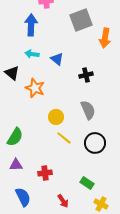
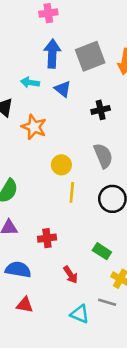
gray square: (81, 20) -> (90, 56), moved
blue arrow: (31, 25) -> (52, 54), moved
yellow line: (64, 138) -> (72, 192), turned 56
blue semicircle: (23, 197) -> (18, 270), turned -54

